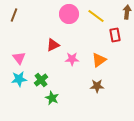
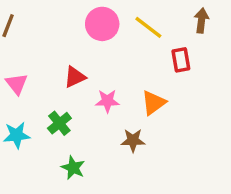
pink triangle: (19, 58) -> (17, 84), moved
green cross: (41, 80) -> (59, 123), moved
brown star: (97, 86) -> (133, 140), moved

